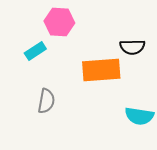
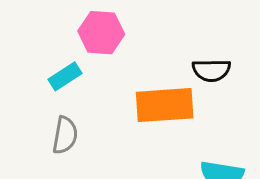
gray semicircle: (46, 101) -> (65, 135), moved

